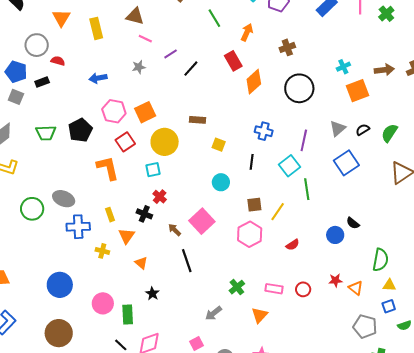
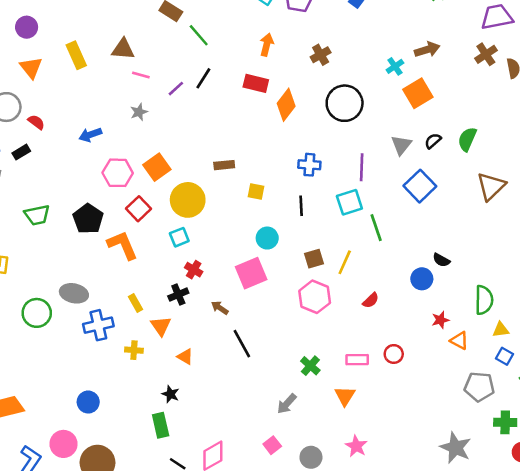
green line: (214, 18) -> (199, 35), moved
yellow rectangle: (96, 28) -> (76, 55), moved
red semicircle: (58, 61) -> (36, 122), turned 32
red rectangle: (233, 61) -> (256, 83), turned -36
black line: (191, 69) -> (203, 78), moved
brown arrow: (384, 70) -> (427, 50), moved
black pentagon: (80, 130) -> (88, 219), moved
cyan square: (290, 166) -> (349, 202), turned 30
black cross: (144, 214) -> (178, 295), turned -35
pink square: (202, 221) -> (251, 273), moved, turned 30
red star: (336, 280) -> (440, 320), moved
blue circle: (60, 285) -> (88, 402), size x0.7
black star: (152, 294) -> (170, 394), moved
pink circle: (103, 303) -> (63, 444), moved
blue square: (389, 306) -> (505, 356), turned -32
green rectangle: (128, 315) -> (161, 425), moved

